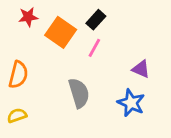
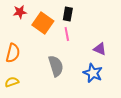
black rectangle: (96, 20) -> (68, 14), turned -32
pink line: (94, 48) -> (67, 34), turned -40

